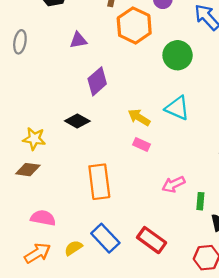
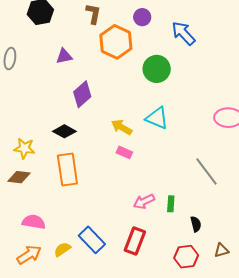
orange rectangle: (99, 182) -> (67, 170), moved
pink arrow: (173, 184) -> (144, 201), moved
green rectangle: (200, 201) -> (171, 204), moved
red rectangle: (152, 240) -> (135, 241), turned 76

